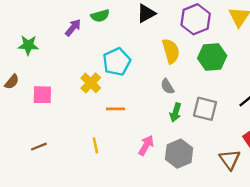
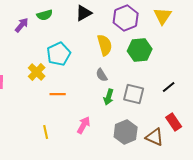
yellow line: (95, 145) -> (46, 132), moved
gray hexagon: (179, 154) -> (126, 132), moved
brown triangle: (230, 159) -> (155, 137), turned -30

